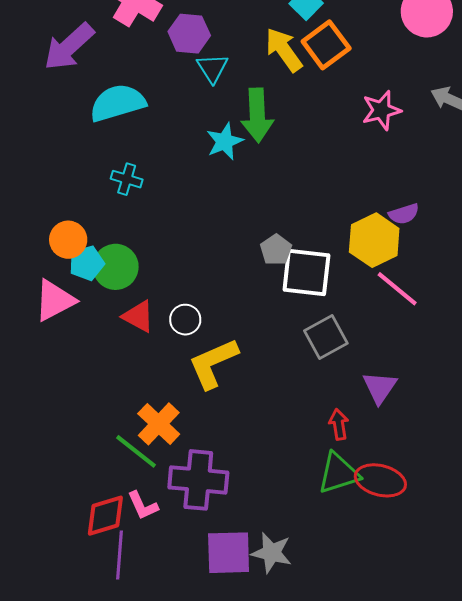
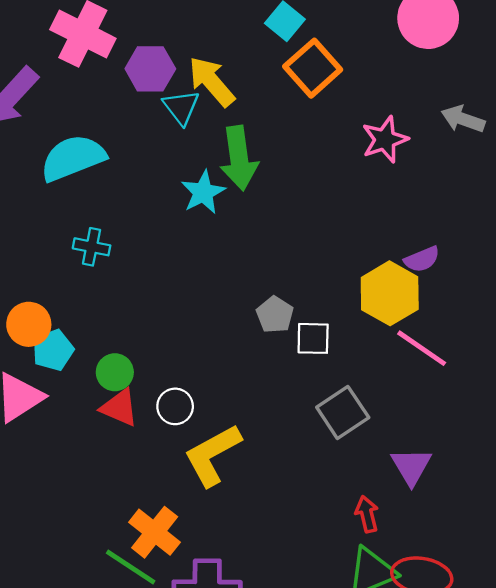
yellow arrow: (284, 50) -> (212, 82), moved
green circle: (116, 267) -> (115, 372), moved, size x0.7
white square: (306, 273) -> (313, 338), size x0.6

